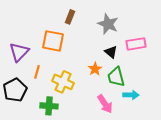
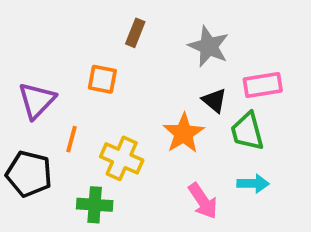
orange square: (53, 41) -> (102, 79), size x0.7
orange star: (95, 69) -> (184, 133), size x1.5
green trapezoid: (116, 77) -> (247, 131), moved
black pentagon: (15, 90) -> (29, 174), turned -30

